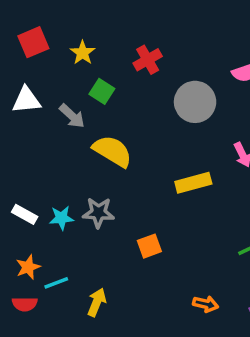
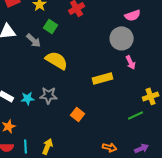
gray circle: (195, 102) -> (122, 38), moved
orange square: (149, 246) -> (78, 114), turned -32
cyan line: (56, 283) -> (26, 146), moved, turned -72

